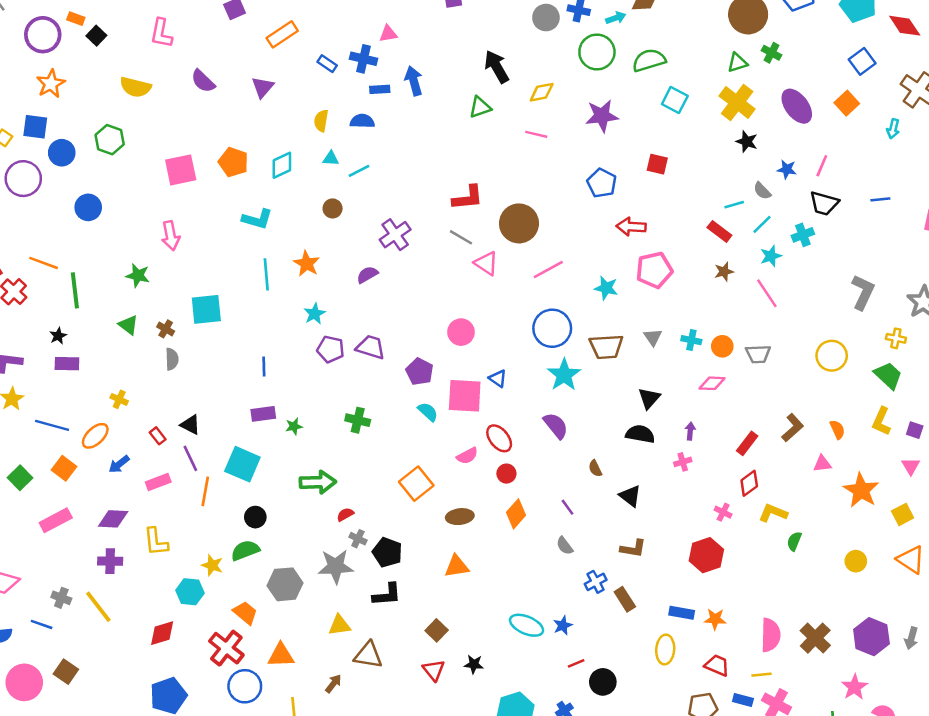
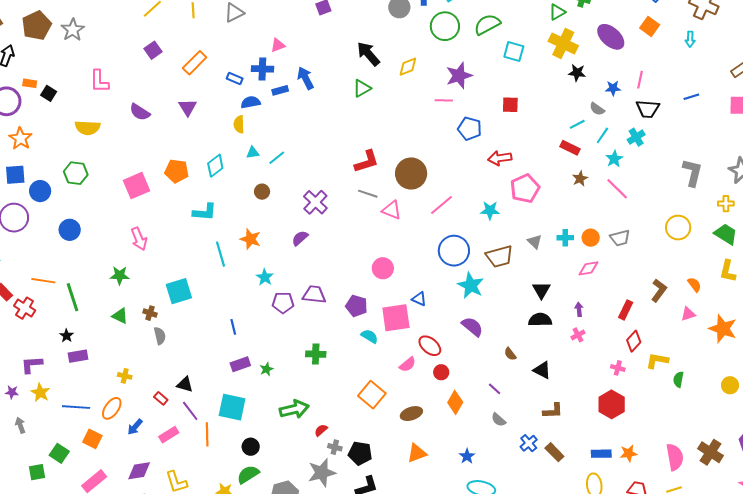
blue semicircle: (362, 121) -> (251, 102), moved
pink line: (536, 134) -> (444, 100), moved
blue star: (563, 625) -> (467, 456), moved

